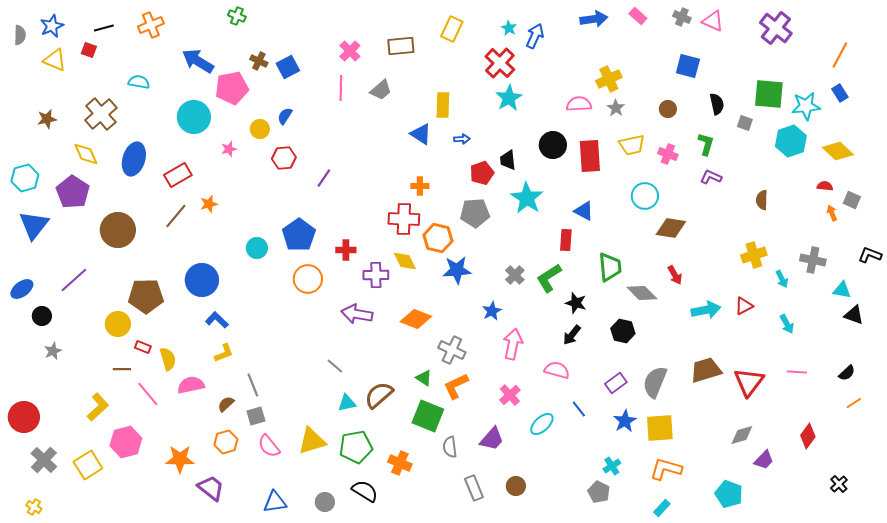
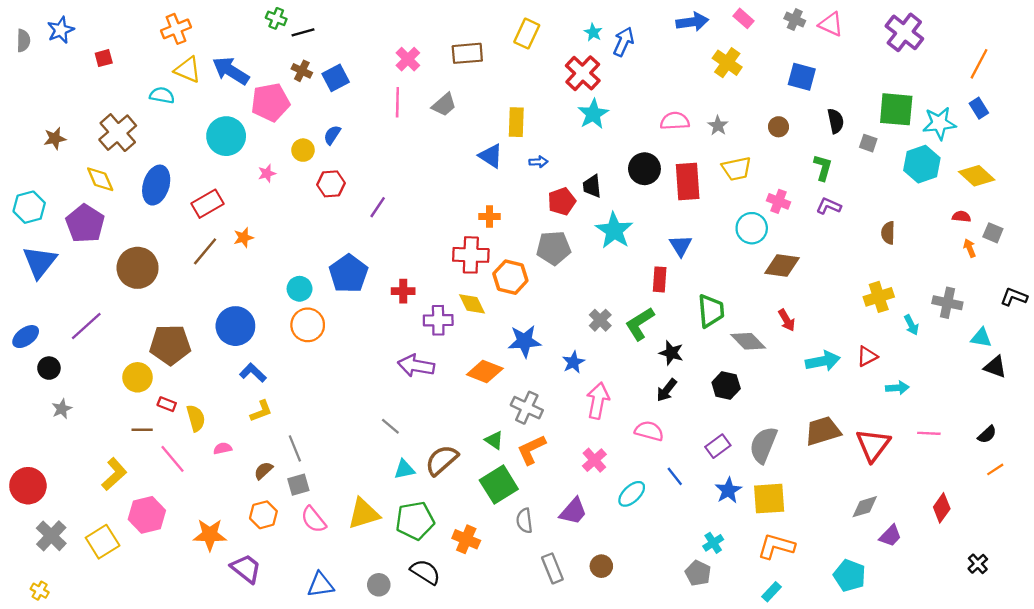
black line: (104, 28) -> (303, 32), moved
red square: (89, 50) -> (104, 58), turned -35
yellow triangle: (55, 60) -> (188, 70), moved
yellow cross: (609, 79) -> (727, 63), moved, turned -30
pink cross: (668, 154) -> (778, 201), moved
blue triangle: (584, 211) -> (681, 246), turned 30
blue star: (457, 270) -> (524, 341), moved
orange circle: (308, 279) -> (308, 325), moved
cyan arrow: (787, 324) -> (897, 388), moved, turned -66
pink semicircle: (191, 385) -> (223, 448), size x0.6
green square: (428, 416) -> (499, 485), turned 36

